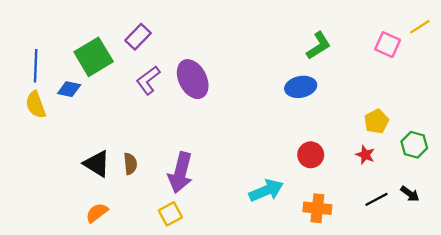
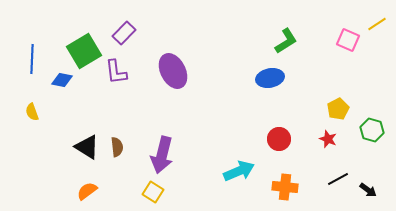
purple L-shape: (148, 80) -> (116, 72), moved, turned -60
yellow semicircle: (36, 105) -> (32, 112), moved, size x0.7
black arrow: (410, 194) -> (368, 190), moved
yellow square: (170, 214) -> (153, 192), turned -30

